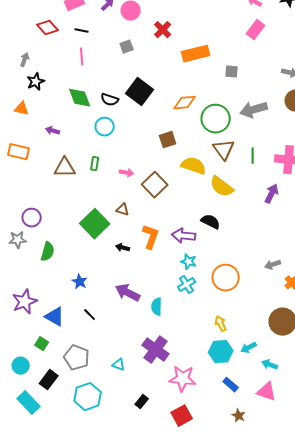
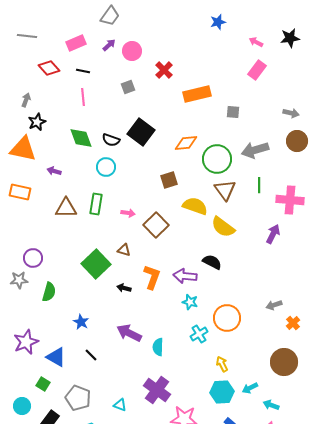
orange triangle: (22, 109) -> (23, 149), size x1.8
green line: (253, 156) -> (259, 185), moved
green rectangle: (95, 164) -> (96, 204), size x1.5
cyan cross: (187, 285) -> (199, 334), moved

